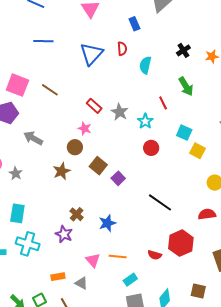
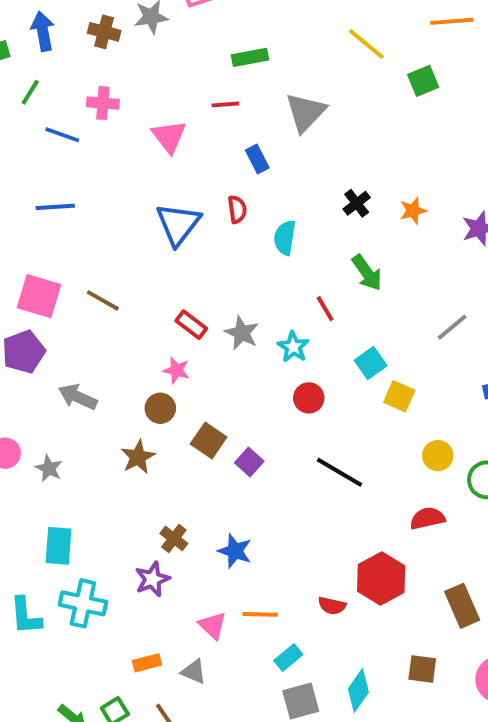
blue line: (43, 41) -> (55, 207), moved
cyan square: (184, 133) -> (371, 363), turned 35
black line: (160, 202) -> (340, 472), moved
blue star: (107, 223) -> (235, 551), turned -30
purple star: (64, 234) -> (152, 579), turned 30

